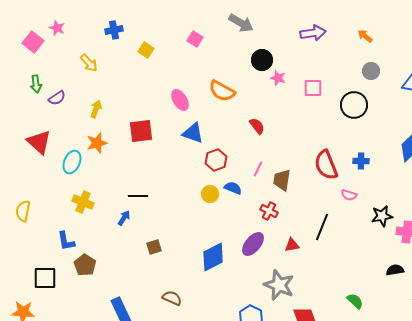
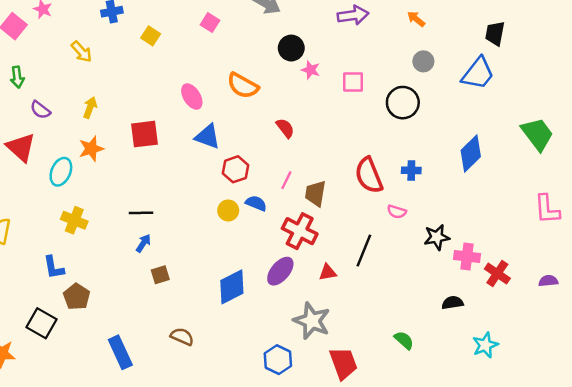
purple semicircle: (57, 98) -> (40, 110), moved, turned 72
red cross: (269, 211) -> (300, 231), size x1.6
blue arrow: (124, 218) -> (143, 243), moved
black square: (45, 278) -> (41, 323), moved, turned 30

